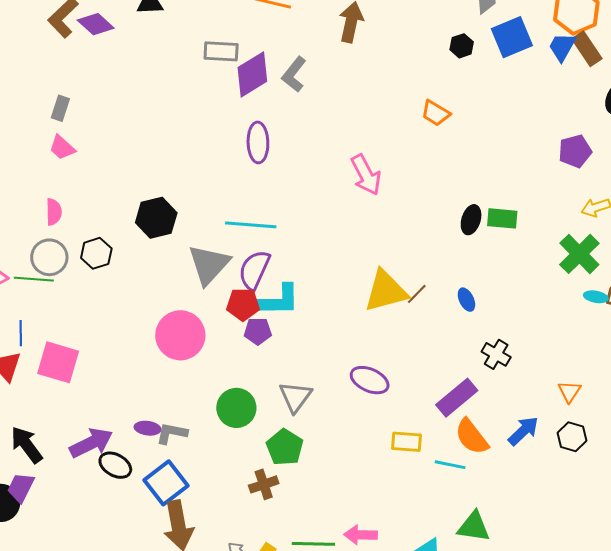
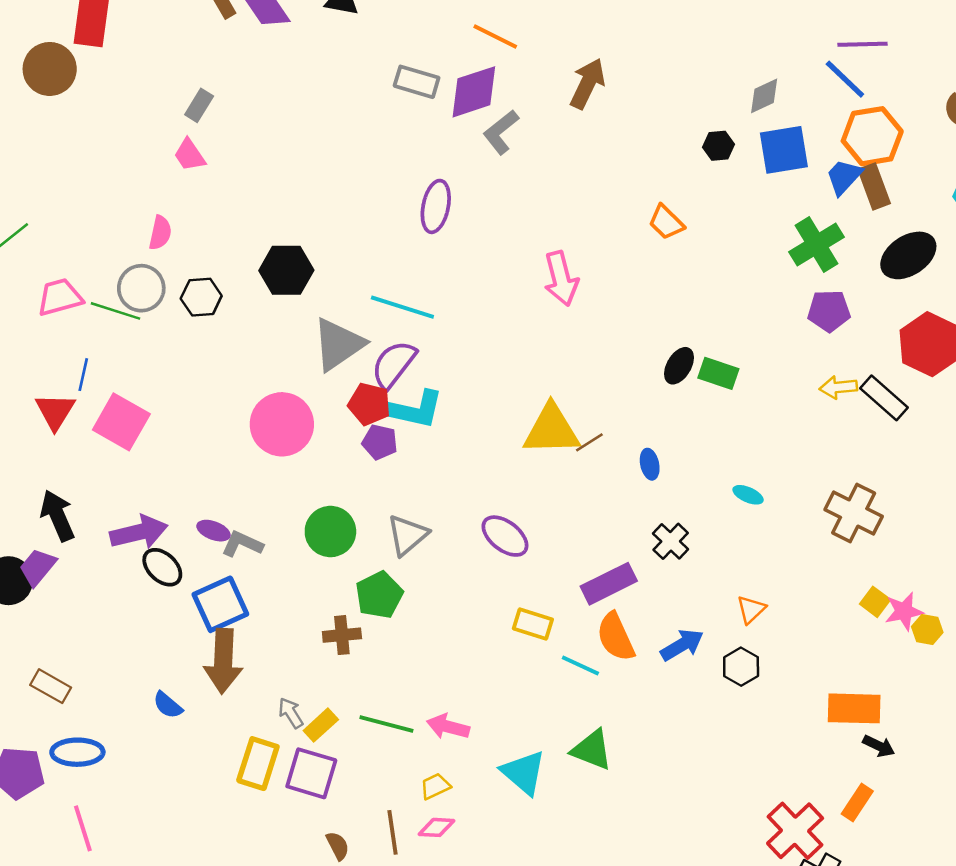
purple diamond: (252, 74) -> (474, 92), moved
green cross: (579, 254) -> (816, 245), moved
cyan ellipse: (596, 297) -> (748, 495), moved

